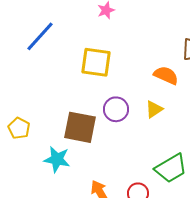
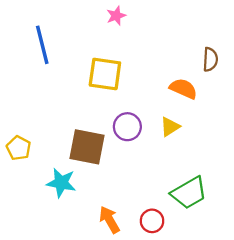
blue line: (40, 36) -> (42, 45), turned -56

